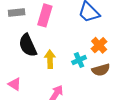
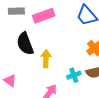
pink rectangle: (45, 15) -> (44, 16), turned 50
cyan cross: (79, 60) -> (74, 75), moved

